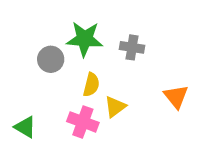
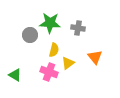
orange triangle: (176, 97) -> (95, 57), moved

